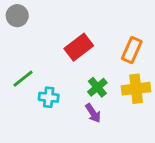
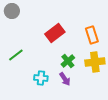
orange rectangle: (132, 50) -> (92, 35), turned -42
cyan cross: (49, 97) -> (41, 78), moved

